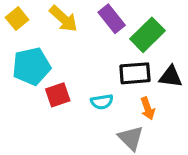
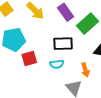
black rectangle: (135, 73) -> (63, 44), moved

